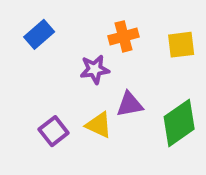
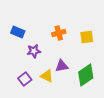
blue rectangle: (39, 34) -> (18, 32), turned 64
purple star: (95, 69) -> (34, 51), moved

